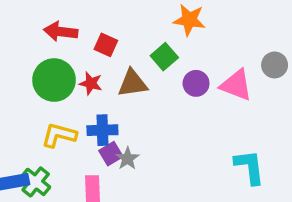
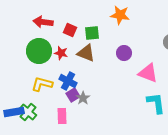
green square: (164, 57) -> (92, 33), moved, turned 35
brown triangle: (133, 83) -> (86, 53), turned 30
pink triangle: (236, 85) -> (148, 73), moved
blue cross: (102, 130) -> (68, 81), turned 30

